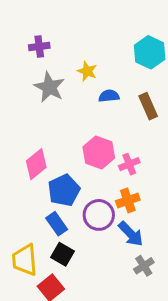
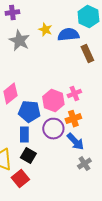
blue semicircle: (109, 96) -> (68, 35), moved, size x1.5
pink hexagon: (99, 153) -> (53, 101), moved
blue pentagon: (64, 190) -> (29, 112), turned 30
blue rectangle: (57, 224) -> (24, 135), turned 35

